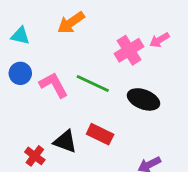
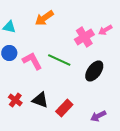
black ellipse: (144, 99) -> (94, 71), turned -75
red rectangle: (100, 134) -> (64, 108), moved, turned -72
red cross: (35, 156) -> (15, 100), moved

